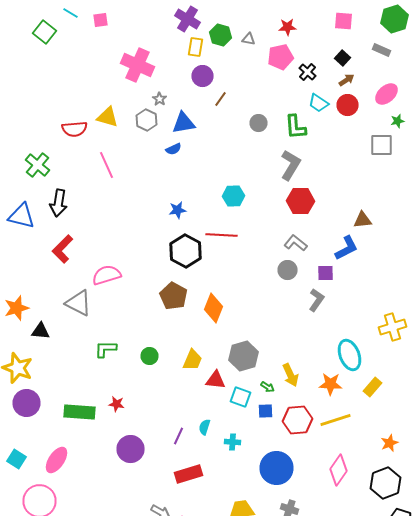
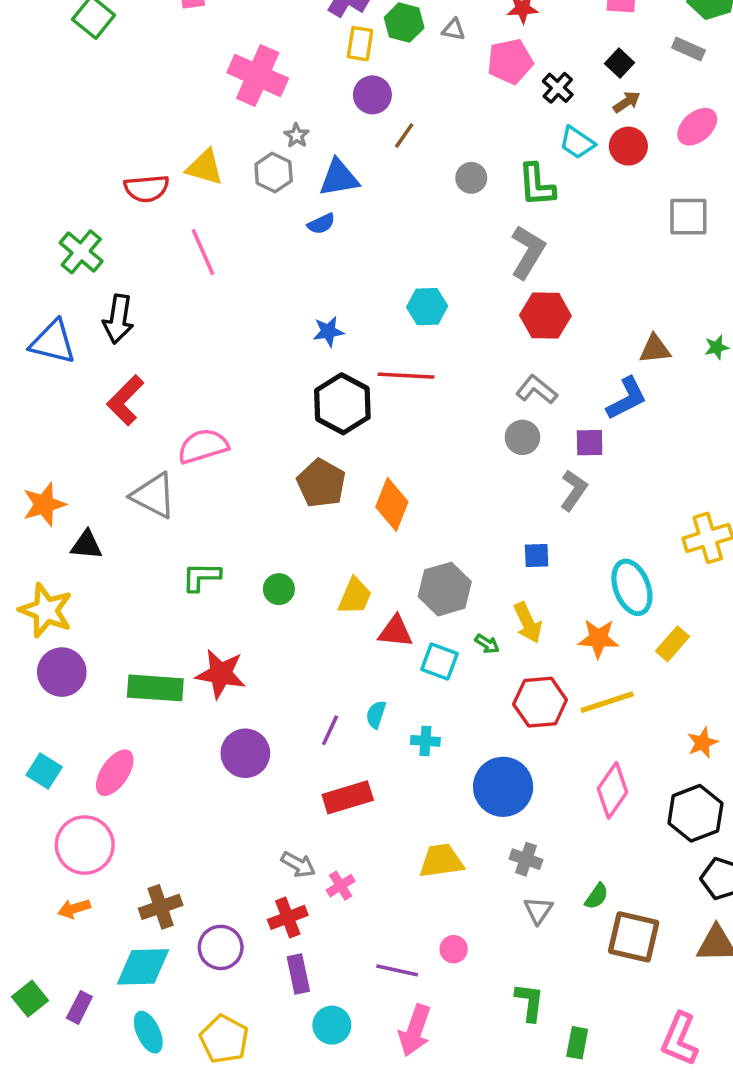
green star: (398, 121) -> (717, 347), moved
red star: (116, 404) -> (221, 674), size x1.8
blue square: (266, 411) -> (537, 556), moved

